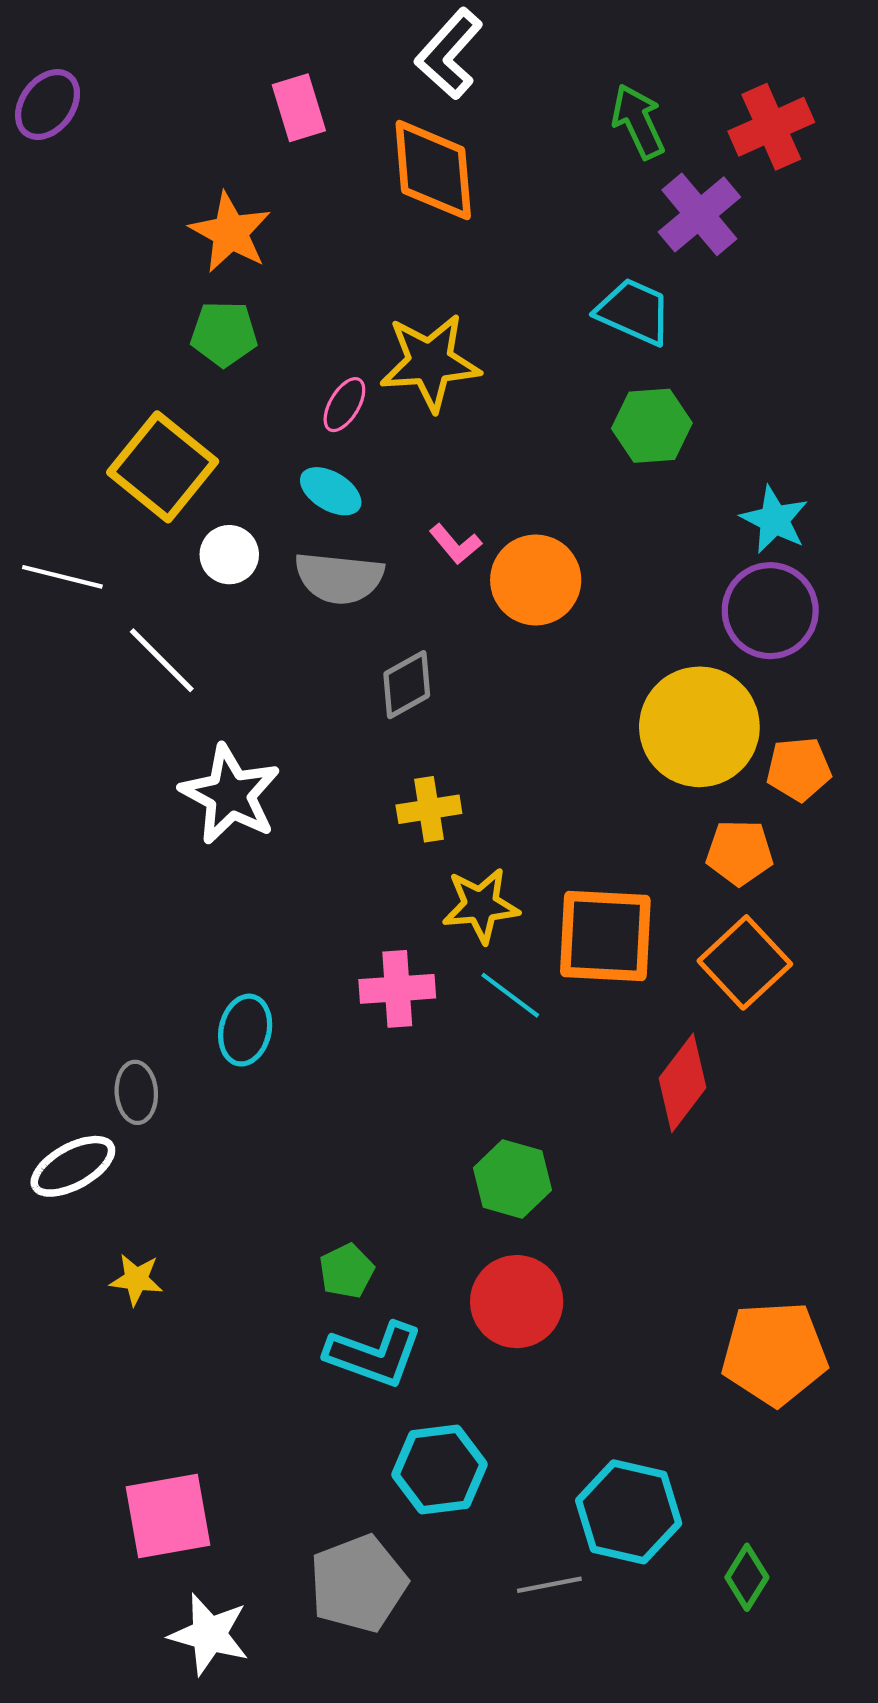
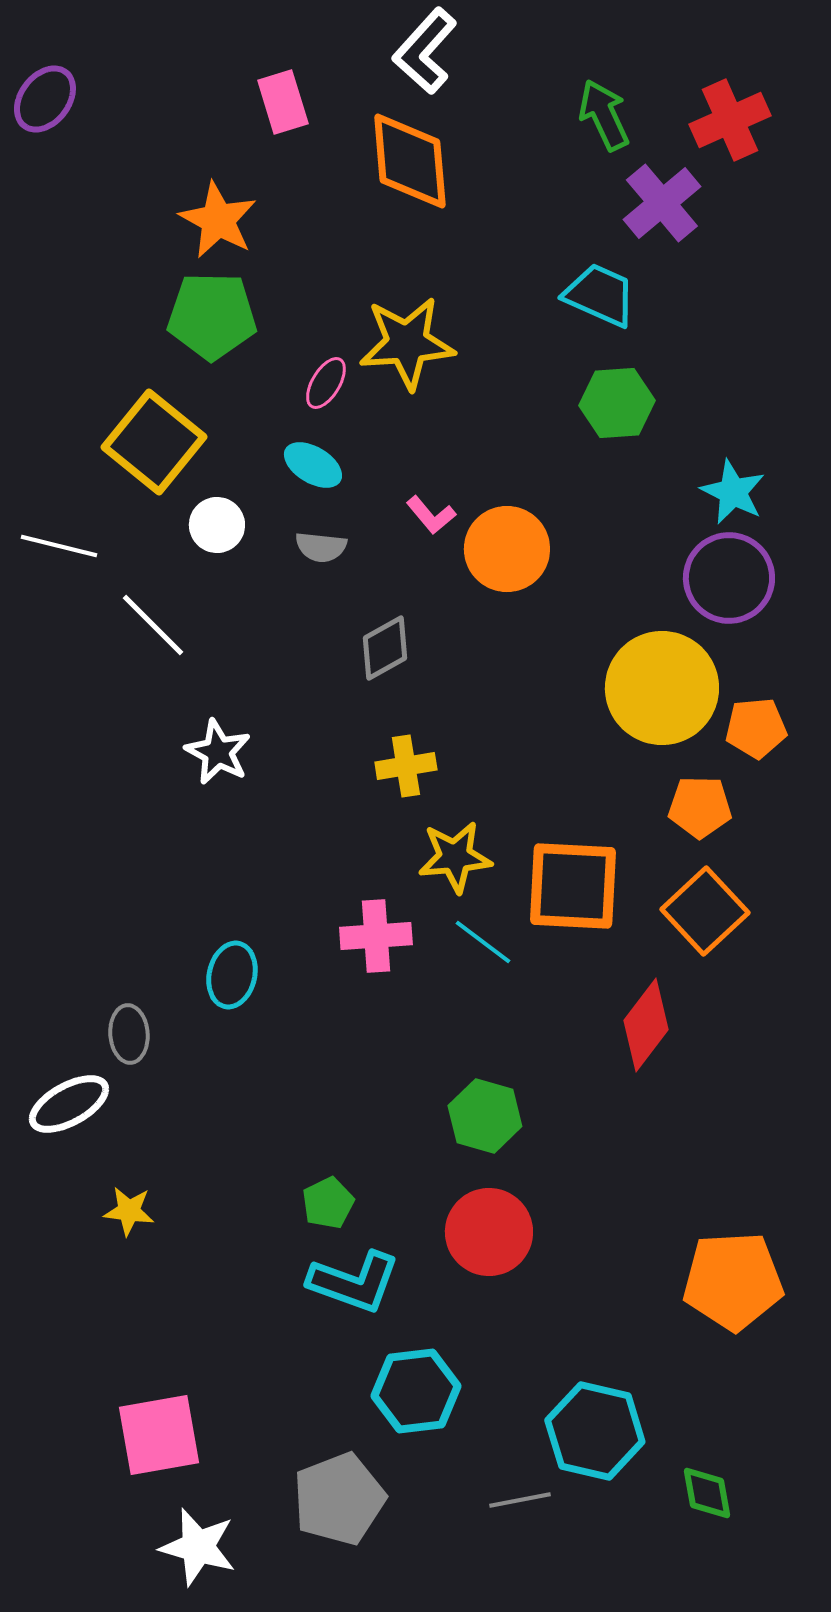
green pentagon: (224, 334) -> (212, 316), size x1.4
gray semicircle: (339, 578) -> (321, 547), size x0.6
white star: (230, 794) -> (218, 752), size x0.7
green diamond: (747, 1577) -> (707, 1493), turned -42

